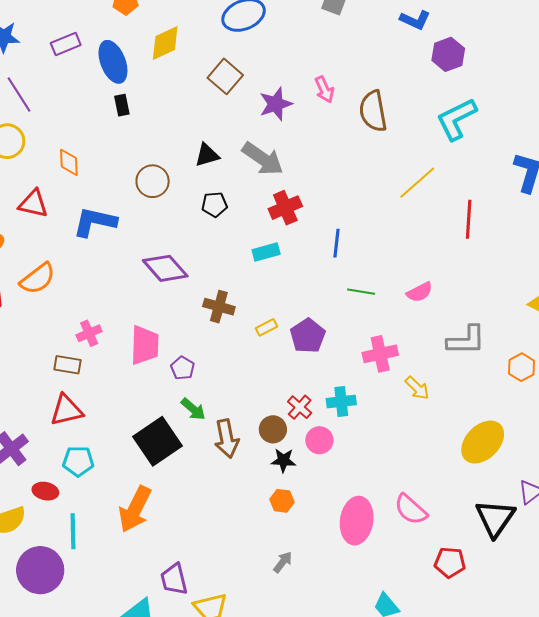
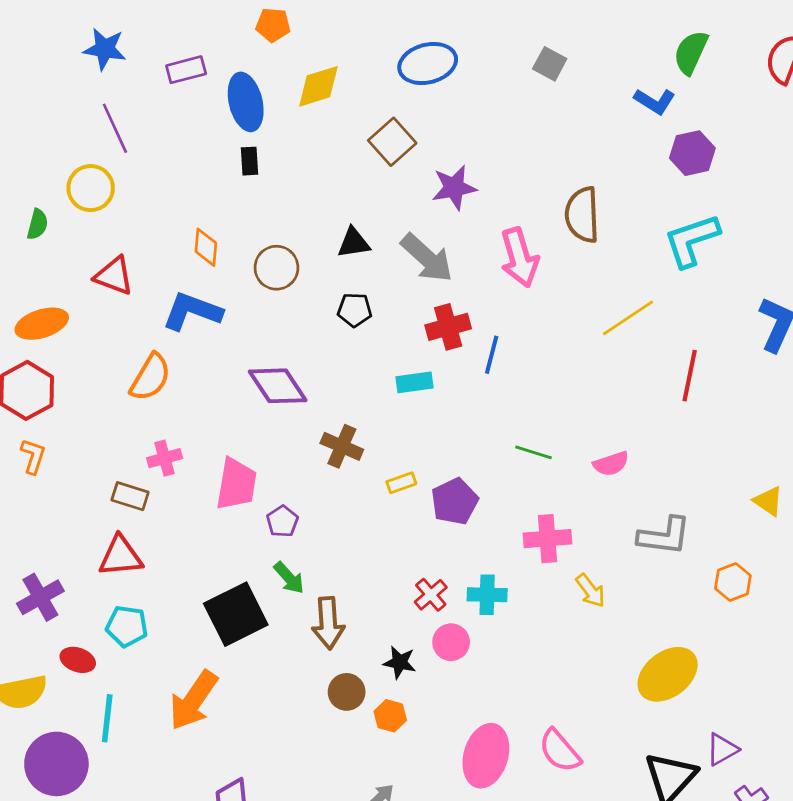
pink arrow: (324, 89) -> (519, 258), moved, size x1.6
orange diamond: (69, 162) -> (206, 247), moved
blue line: (337, 243) -> (492, 355), moved
orange semicircle: (38, 279) -> (150, 377), moved, turned -30
brown circle: (273, 429) -> (347, 692), moved

